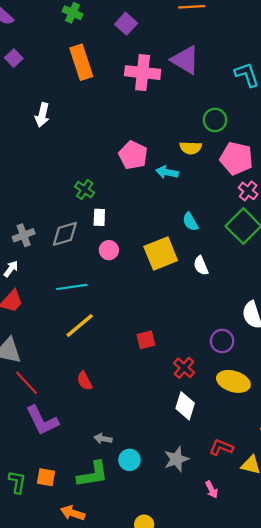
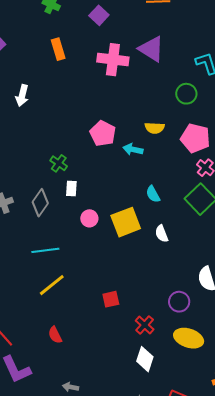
orange rectangle: (81, 62) -> (58, 49), size x0.7
green circle: (215, 120) -> (186, 94), moved
gray diamond: (65, 234) -> (40, 203), turned -40
pink circle: (109, 250) -> (89, 218), moved

